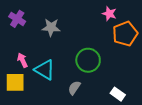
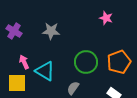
purple cross: (17, 19) -> (14, 31), moved
orange pentagon: (125, 34) -> (119, 62), moved

